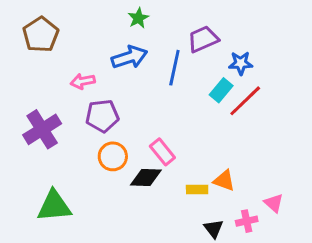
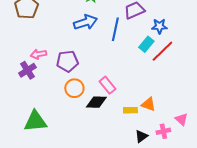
pink arrow: (83, 81) -> (38, 54), moved
purple cross: (42, 129) -> (27, 70), size x0.7
black triangle: (214, 229) -> (141, 136), turned 32

